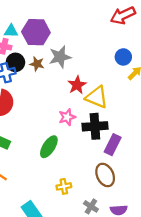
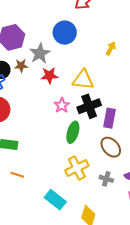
blue circle: (123, 57) -> (65, 33), moved, size x1.5
red star: (77, 85) -> (49, 76), moved, turned -30
green ellipse: (49, 147) -> (73, 132), moved
yellow cross: (64, 186) -> (77, 168), size x1.6

